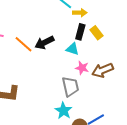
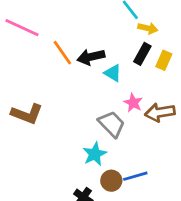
yellow rectangle: (97, 33) -> (164, 60), turned 48
cyan triangle: (72, 49) -> (113, 73), moved
gray trapezoid: (70, 87) -> (112, 124), turned -45

